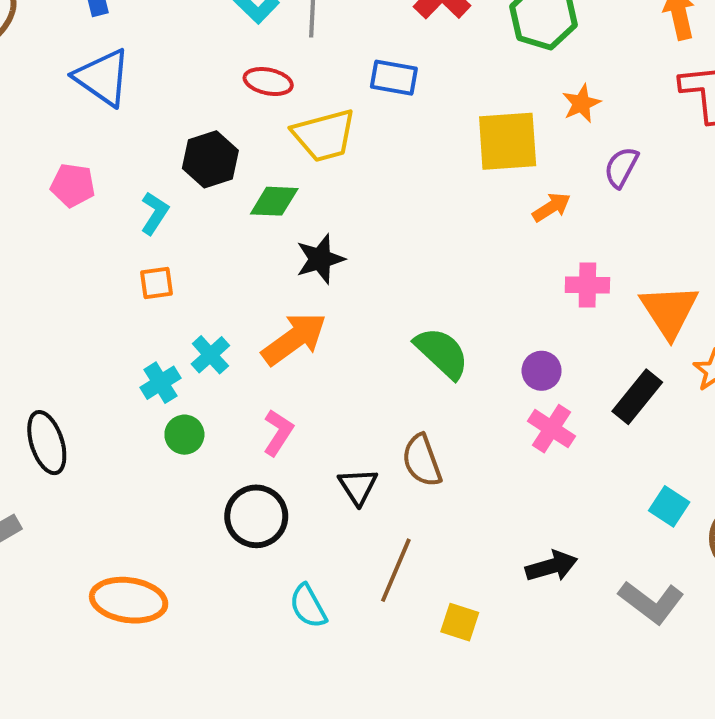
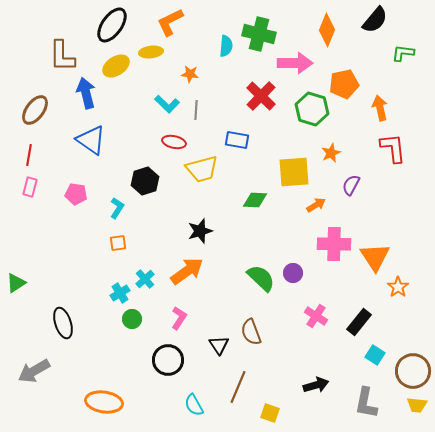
green diamond: (274, 201) -> (255, 200), moved
pink cross: (587, 285) -> (334, 244), size x1.5
purple circle: (542, 371) -> (293, 273), moved
black rectangle: (637, 397) -> (359, 322), moved
gray L-shape: (651, 602) -> (366, 403), turned 64

